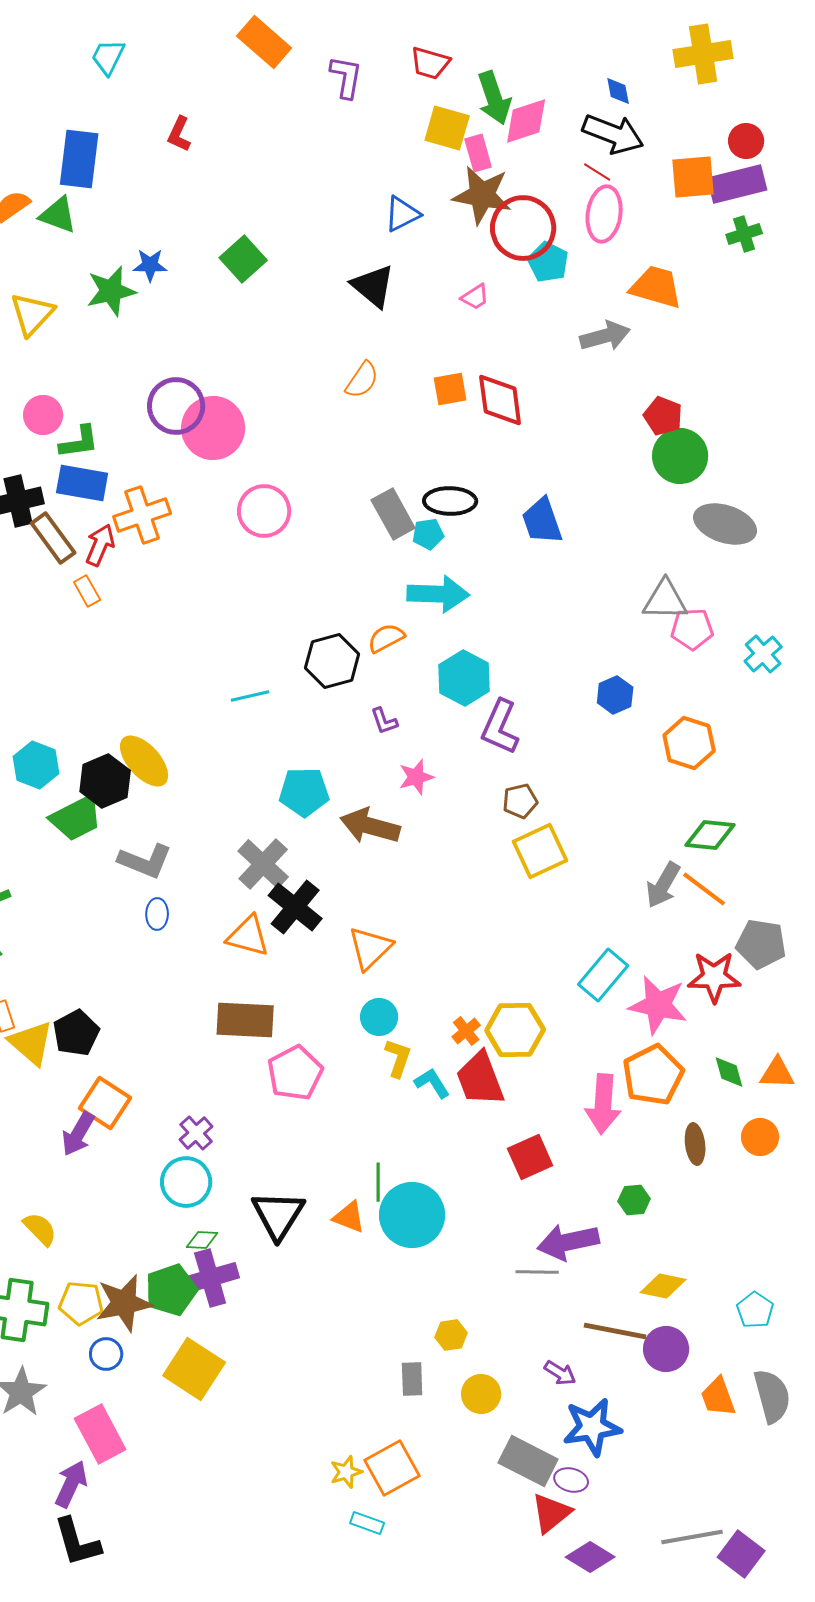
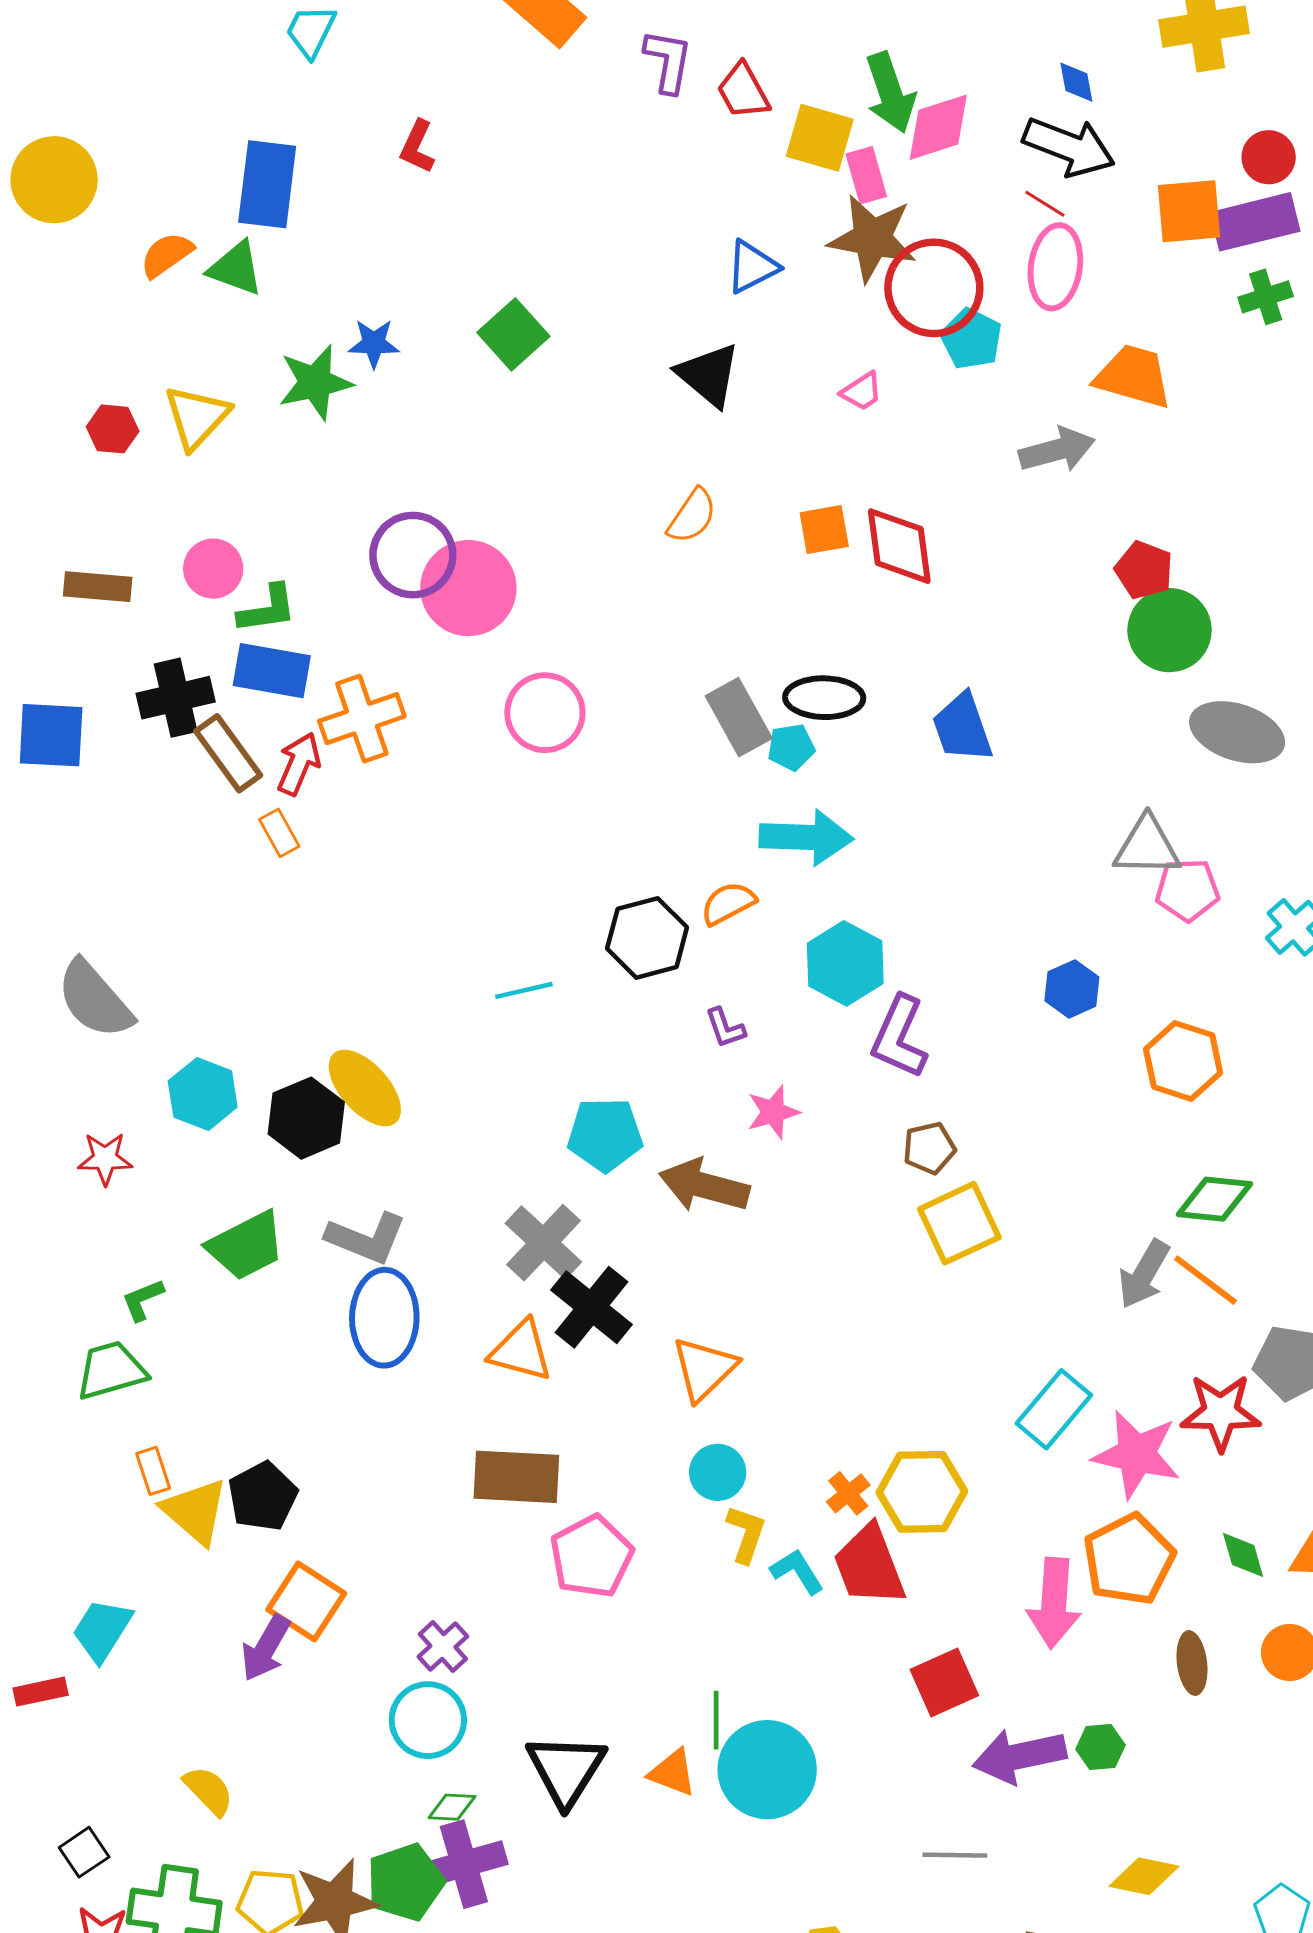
red trapezoid: (430, 63) -> (743, 91), moved, turned 45
green trapezoid: (76, 818) -> (246, 1246), moved
blue ellipse: (157, 914) -> (384, 1318), size x2.0
purple arrow: (568, 1242) -> (1019, 1756), moved

